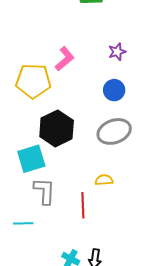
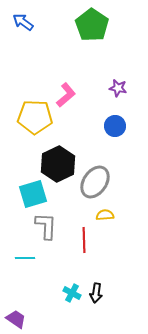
purple star: (117, 52) -> (118, 88), turned 30
gray ellipse: (114, 131) -> (95, 182), moved, turned -36

